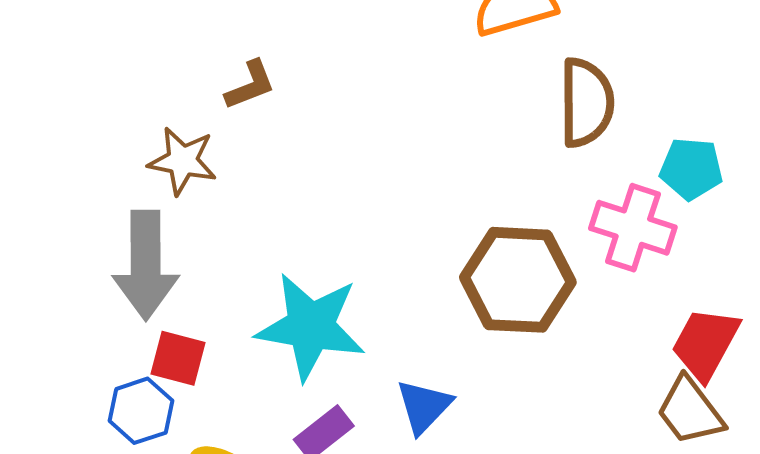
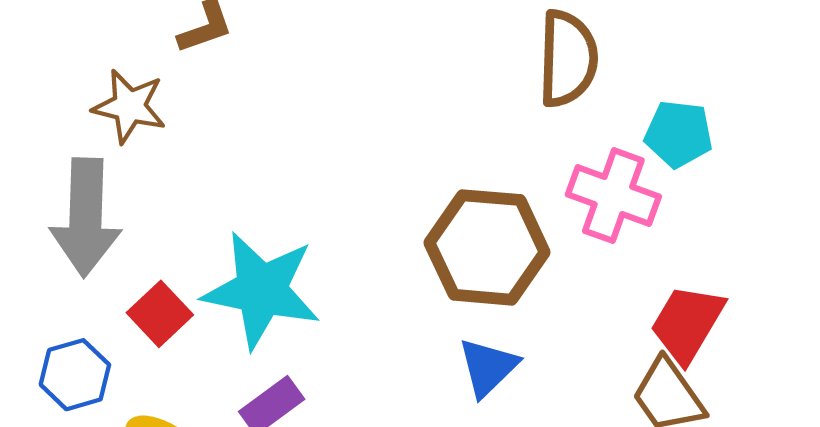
red square: (178, 358) -> (160, 314), moved, turned 30
blue triangle: (424, 406) -> (488, 367), moved

